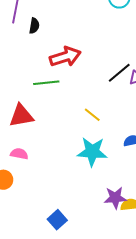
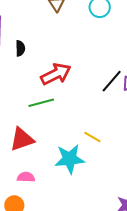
yellow line: (92, 115) -> (92, 137), moved
cyan star: (92, 152) -> (70, 159), moved

